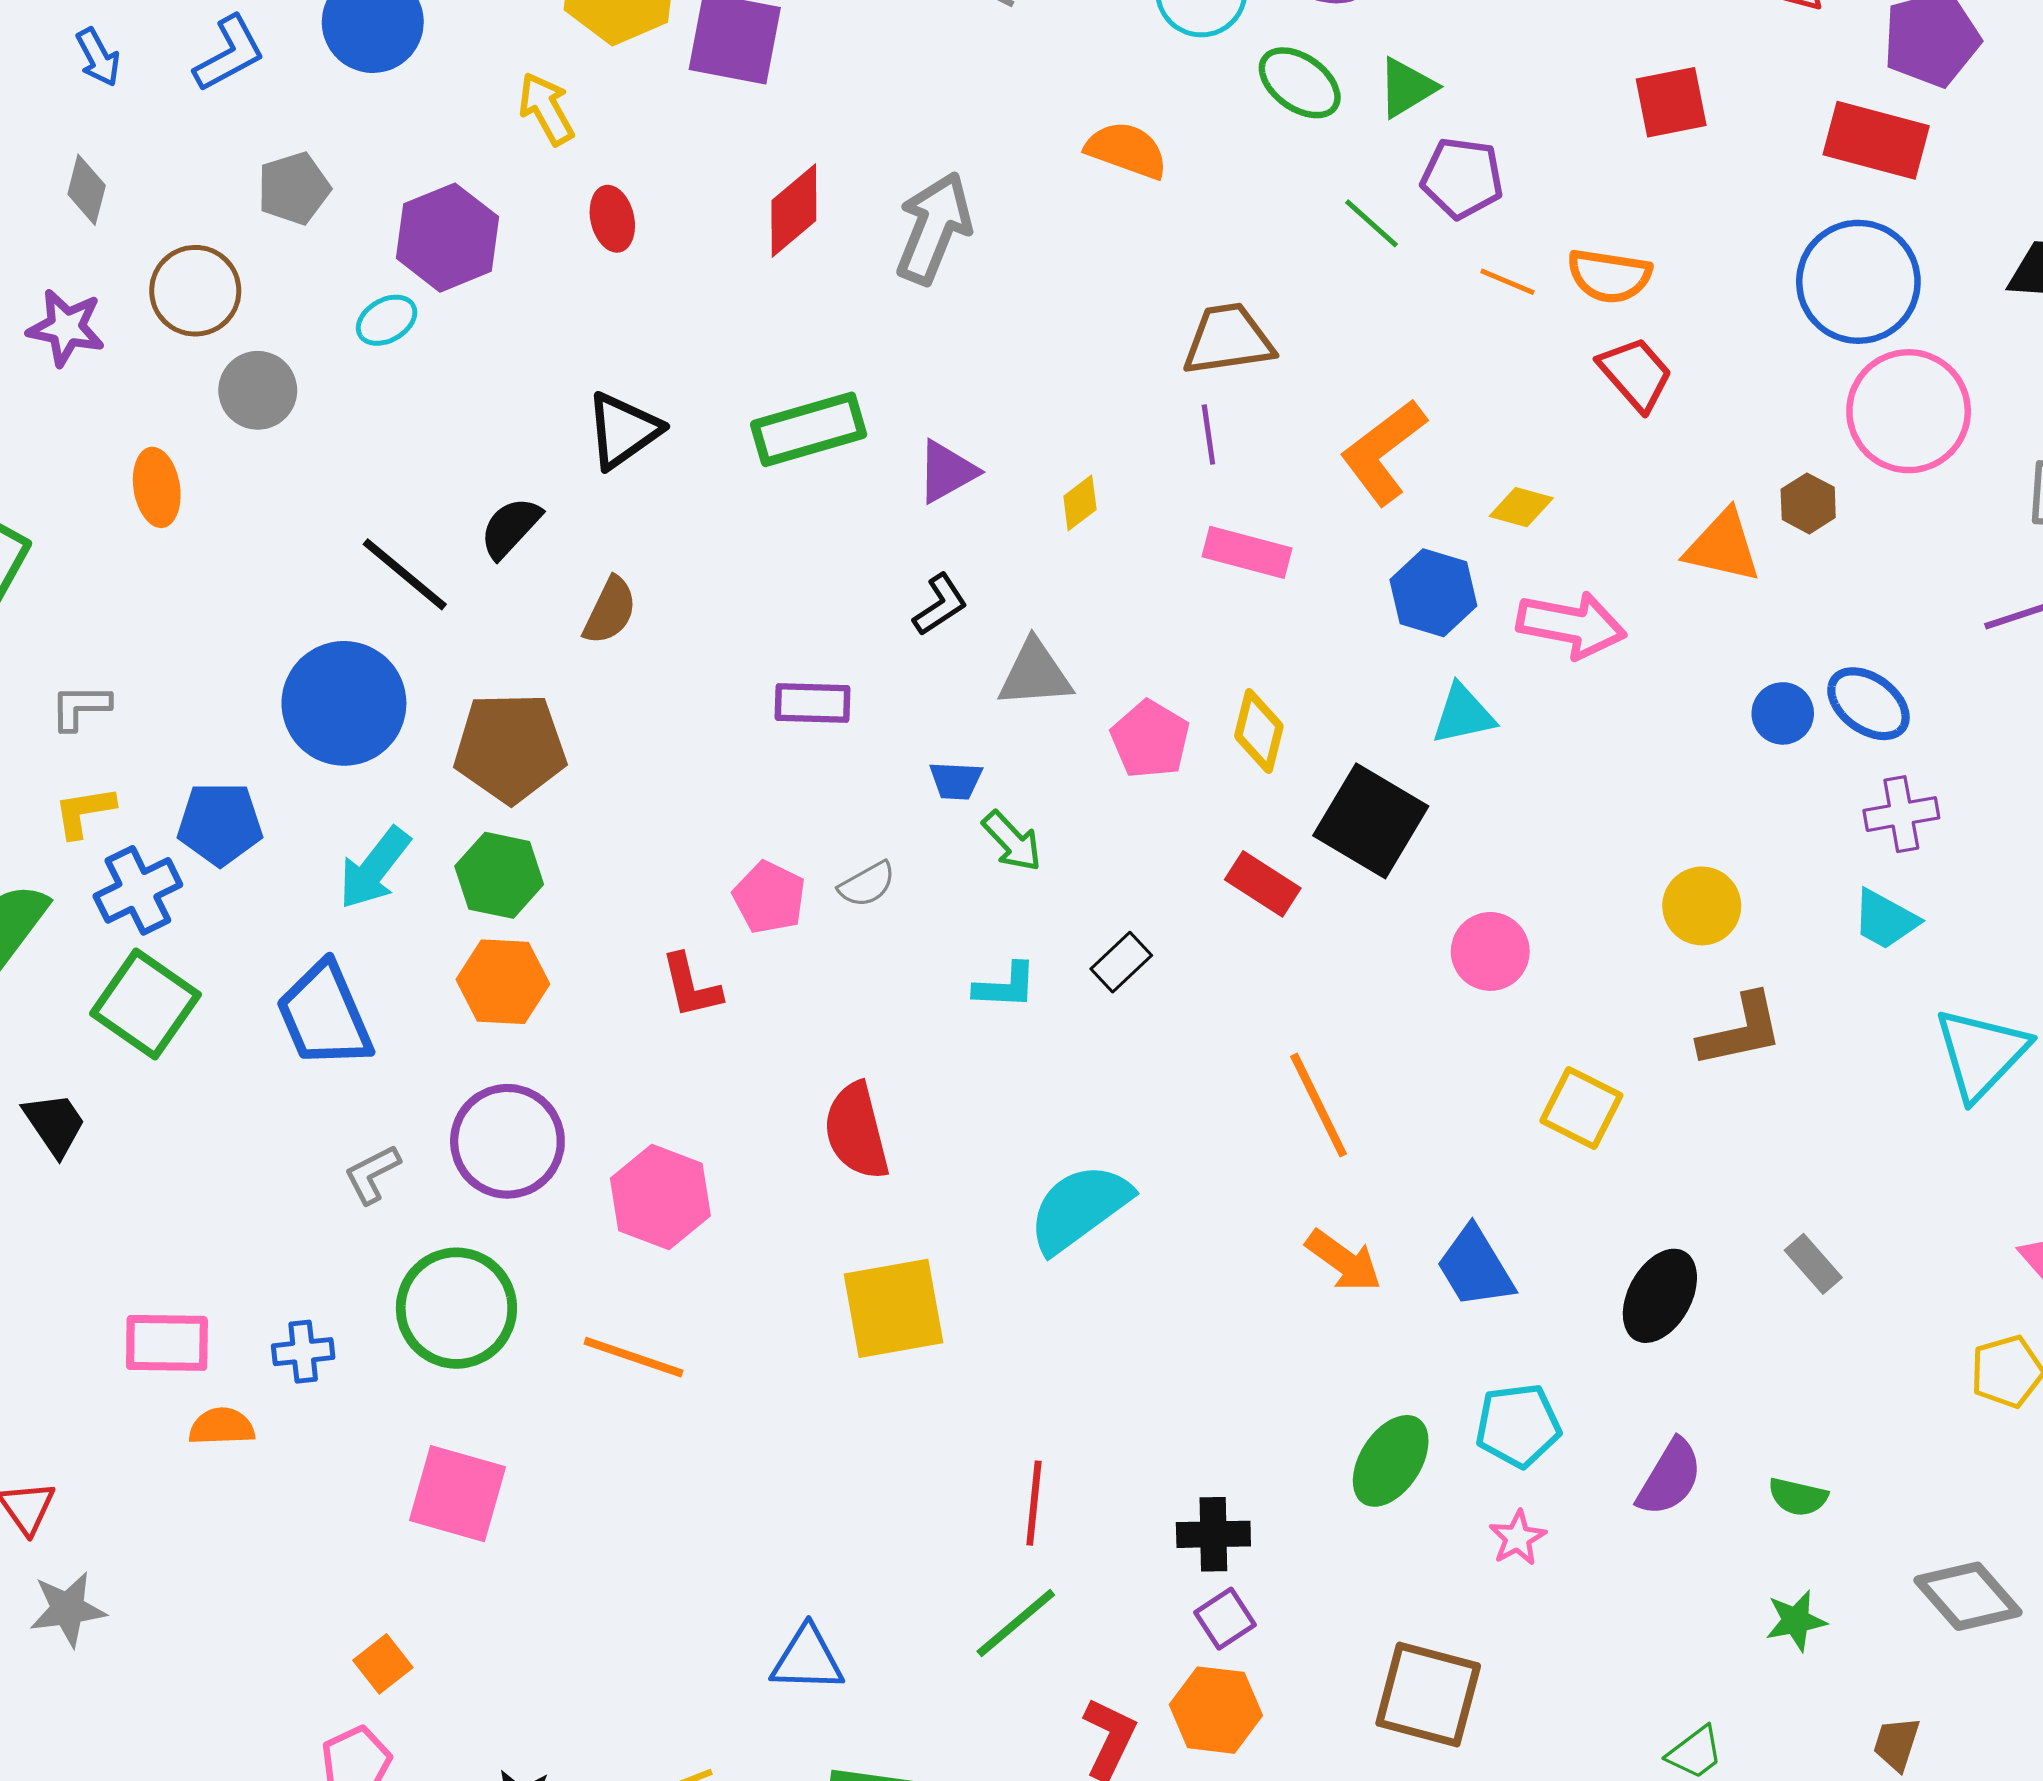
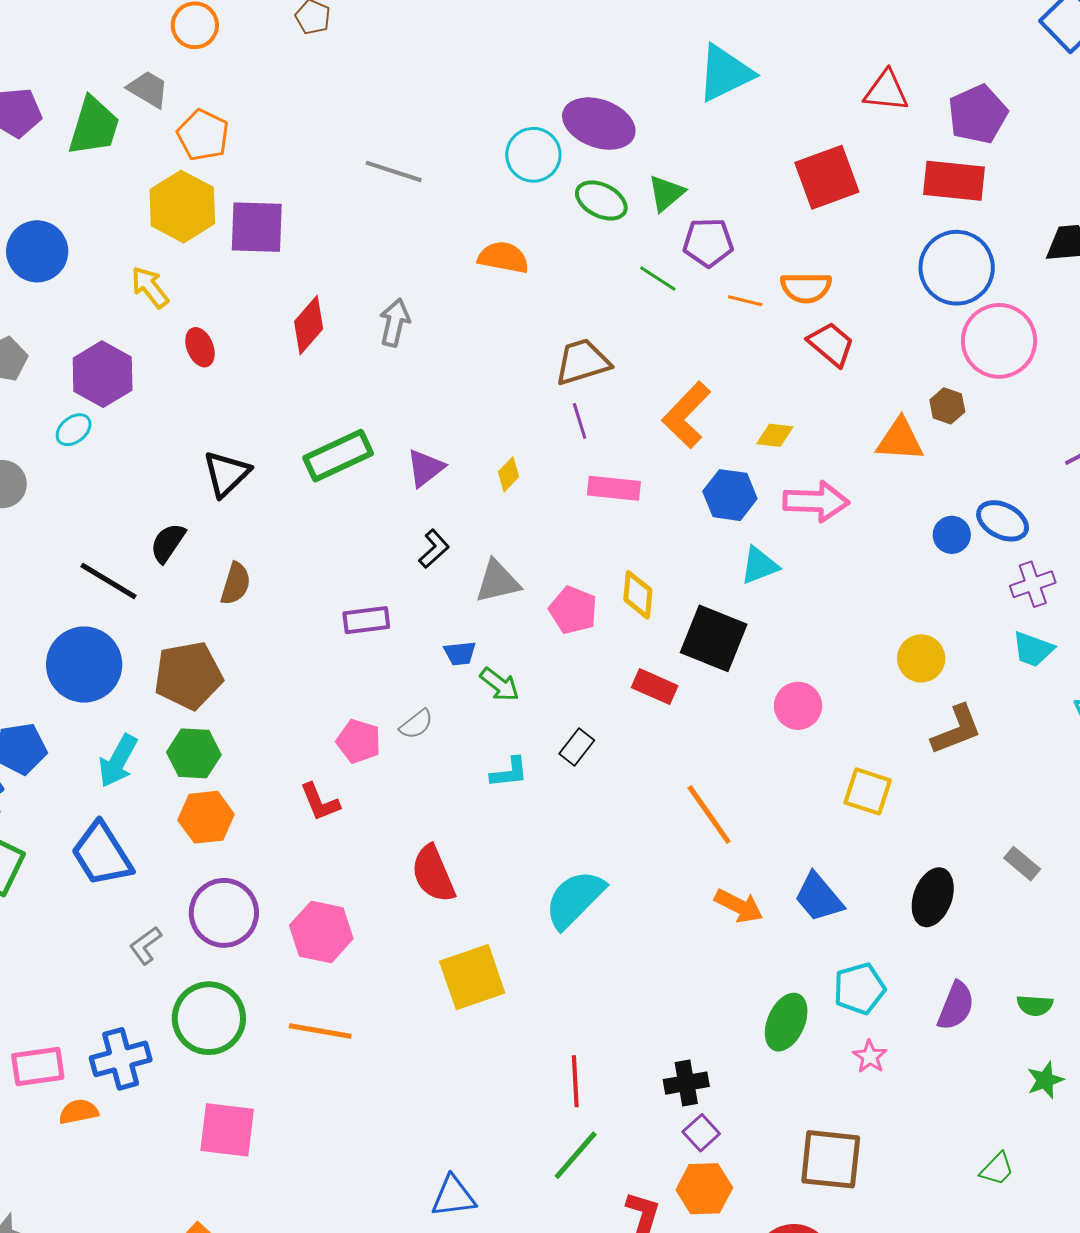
red square: (1671, 102) -> (827, 177), size x1.4
gray arrow: (934, 228) -> (395, 322), size x0.7
blue cross: (303, 1352) -> (121, 1059), size x1.6

